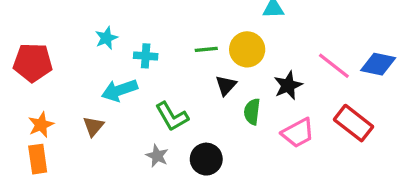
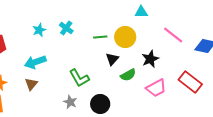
cyan cross: (146, 56) -> (66, 28), moved, turned 32
pink line: (334, 66) -> (173, 35), moved
cyan arrow: (119, 90) -> (35, 62), moved
green semicircle: (252, 112) -> (128, 75), turned -126

